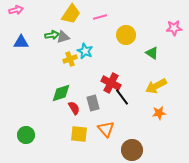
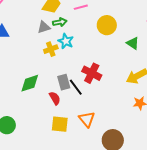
green arrow: (52, 35) -> (60, 22), moved
green diamond: (61, 93) -> (30, 83), moved
black line: (122, 97) -> (76, 87), moved
gray rectangle: (93, 103) -> (64, 82), moved

